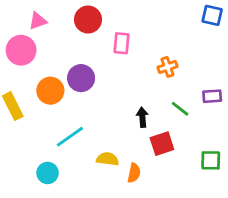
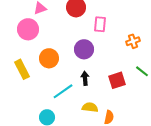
purple circle: (81, 78) -> (84, 49), moved
black arrow: (142, 117) -> (85, 78), moved
red square: (162, 144) -> (117, 80), moved

